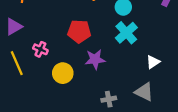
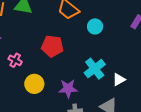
cyan cross: (126, 33) -> (95, 69), moved
purple star: (95, 59) -> (68, 89), moved

